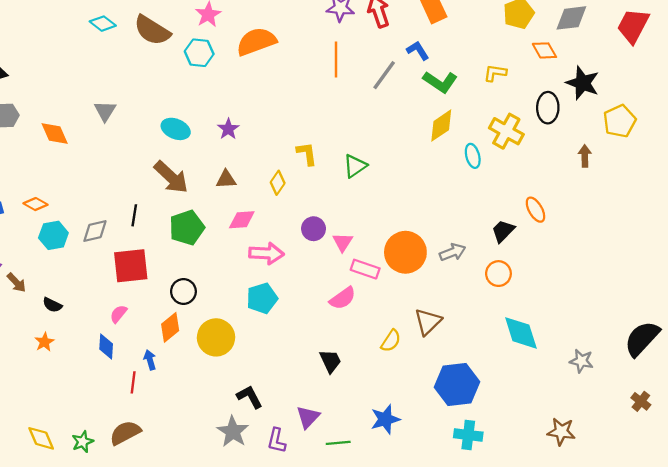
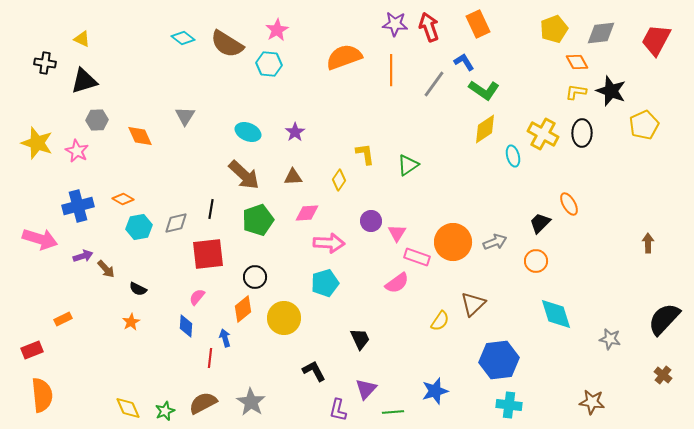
orange semicircle: (256, 42) -> (344, 57), moved
yellow L-shape: (495, 73) -> (576, 92), moved
black ellipse: (548, 108) -> (582, 133), moved
brown arrow: (585, 156) -> (648, 243), moved
black trapezoid: (330, 361) -> (360, 339), moved
gray star: (233, 432) -> (251, 402), moved

